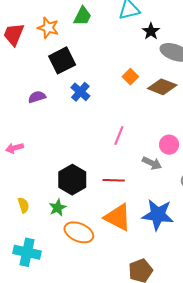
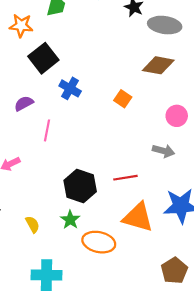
orange square: (130, 77) -> (123, 99), moved
pink line: (119, 135) -> (47, 130), moved
pink circle: (169, 145) -> (177, 116), moved

